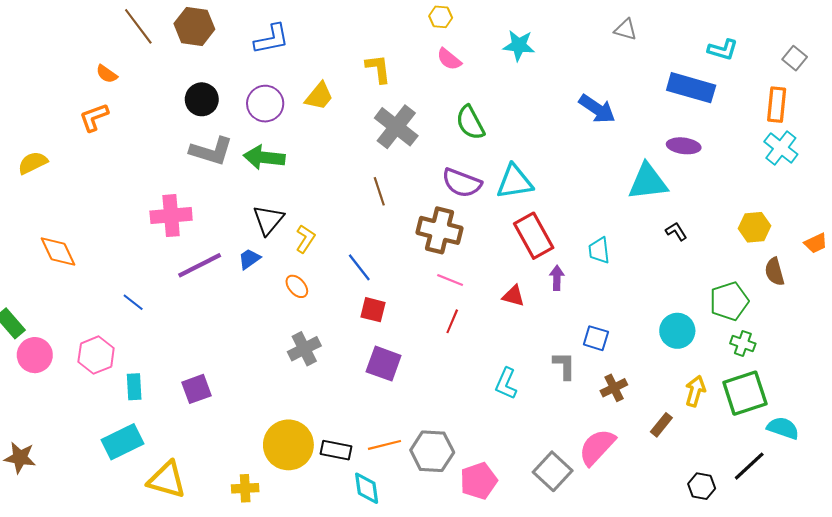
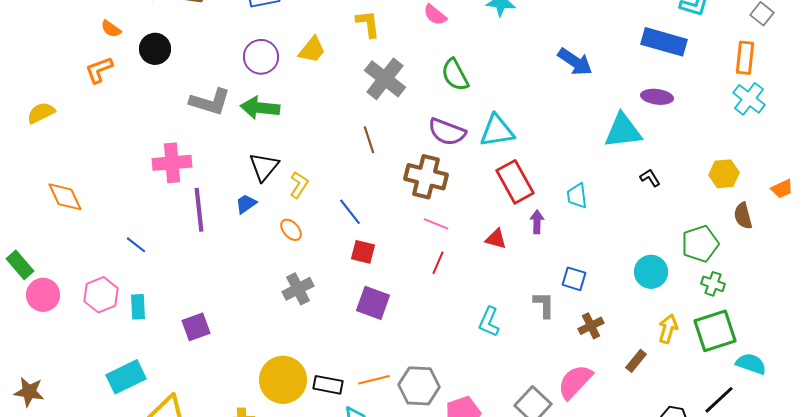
black circle: (202, 99) -> (155, 49), moved
purple line: (200, 265) -> (199, 210), turned -69
cyan rectangle: (134, 387) -> (138, 307), moved

